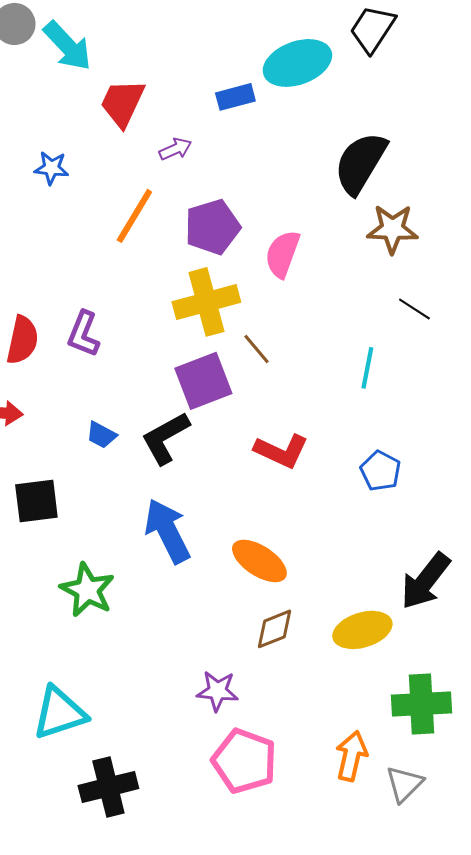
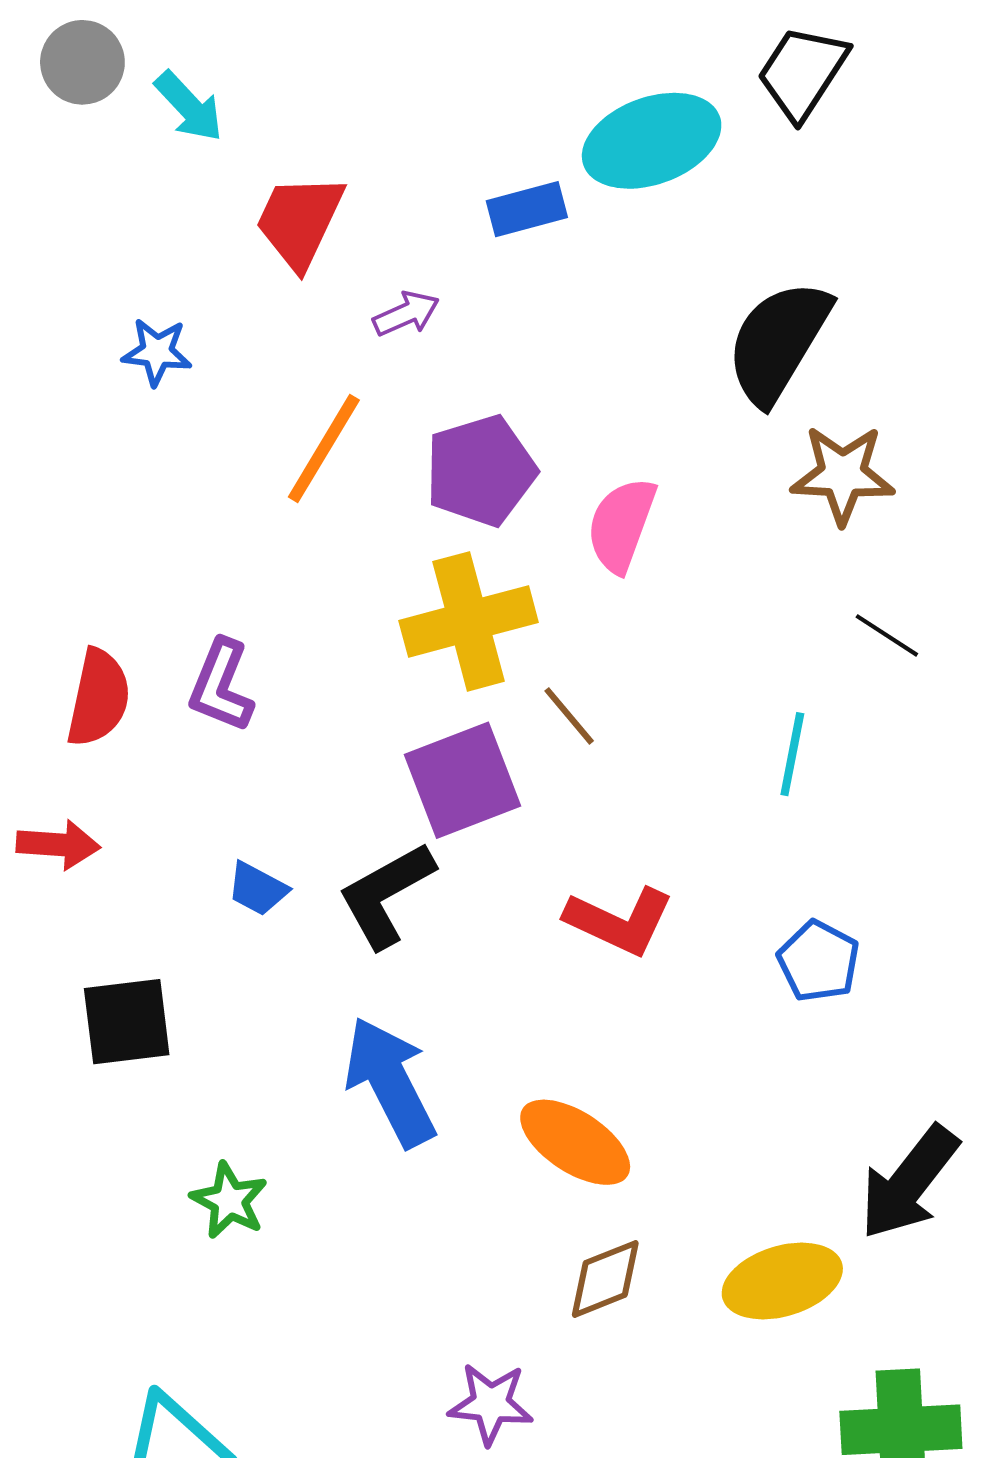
cyan arrow: (67, 46) -> (189, 107), size x0.7
green star: (87, 590) -> (229, 1201), size x0.7

